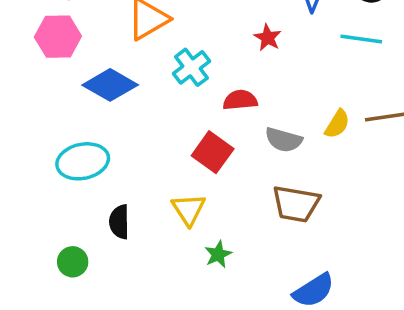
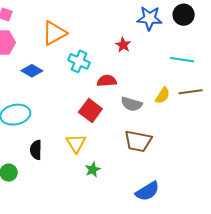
cyan line: (361, 39) -> (182, 60), moved
cyan cross: (191, 67) -> (79, 61), turned -30
blue diamond: (110, 85) -> (32, 71), size x0.7

